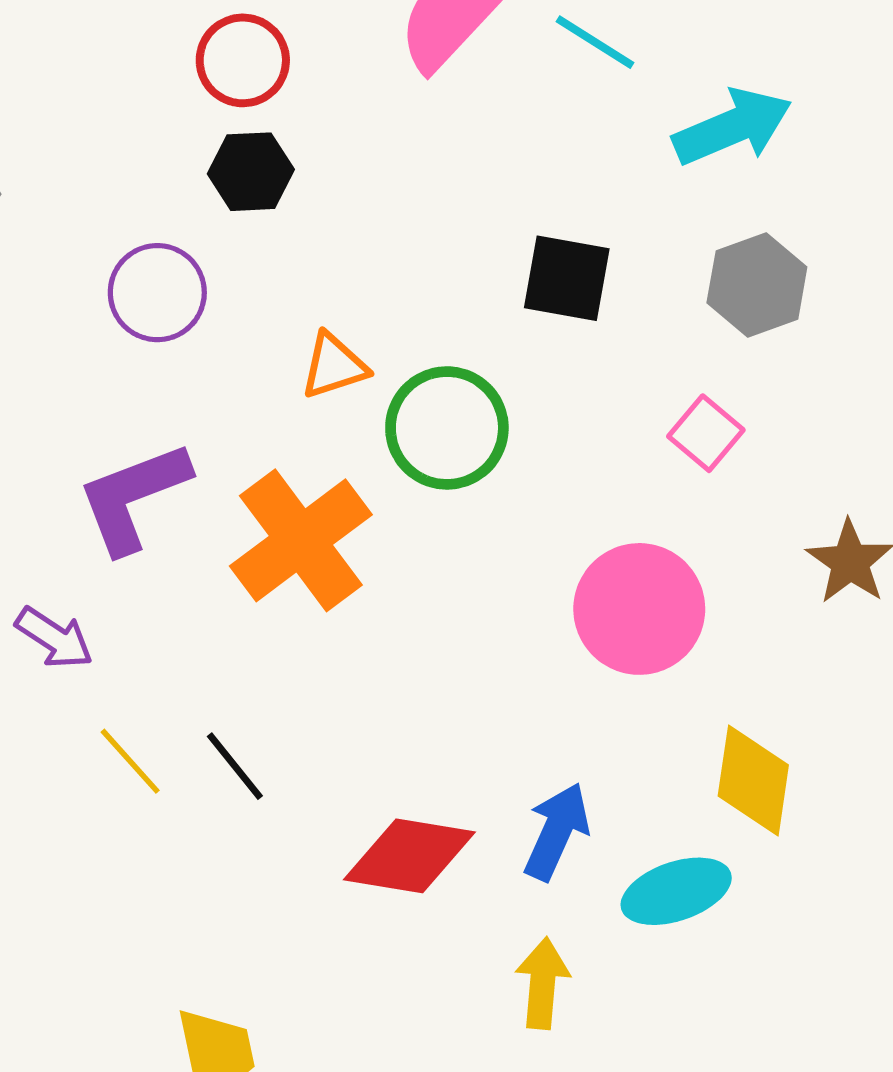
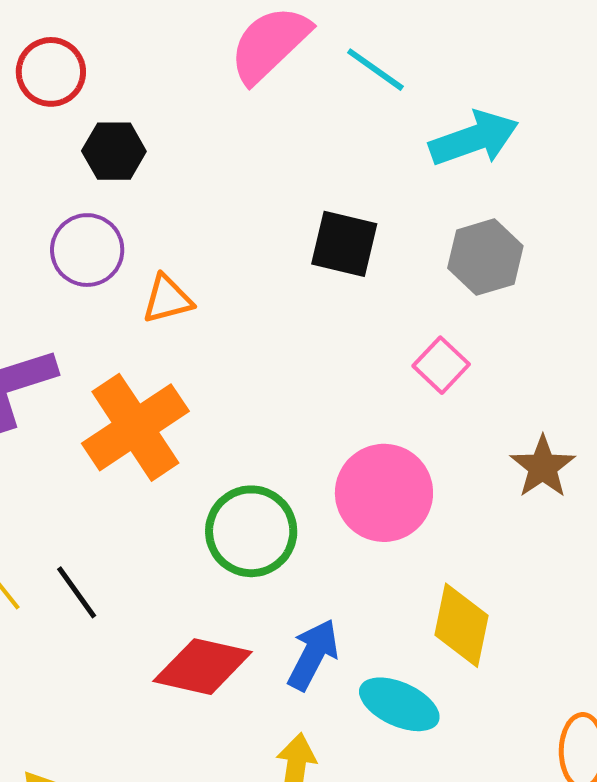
red circle: (243, 60) -> (51, 72), moved
purple circle: (157, 293) -> (87, 250), moved
green circle: (447, 428) -> (251, 531), moved
cyan ellipse: (676, 891) -> (399, 704), turned 40

